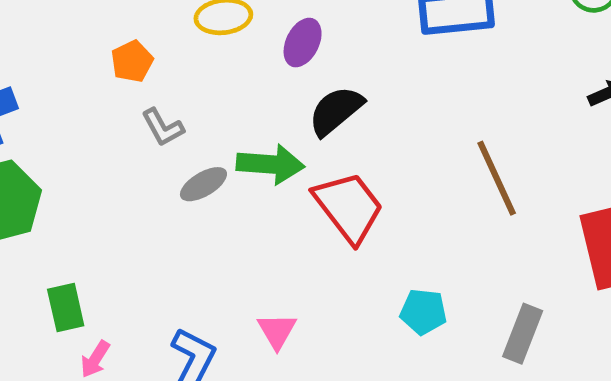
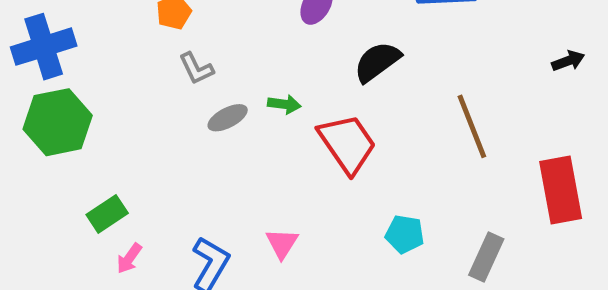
black semicircle: (336, 111) -> (377, 62), moved
green arrow: (270, 164) -> (284, 104), size x0.6
green rectangle: (66, 307) -> (107, 214), turned 66

